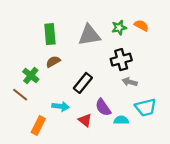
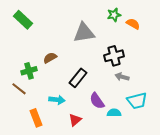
green star: (119, 28) -> (114, 15), moved
green rectangle: (50, 34) -> (23, 20), moved, turned -42
green cross: (31, 75) -> (29, 71), turned 35
red triangle: (85, 120) -> (75, 120), moved, turned 40
orange rectangle: (38, 125) -> (36, 118), turned -48

